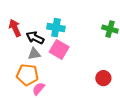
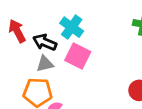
cyan cross: (56, 28) -> (72, 27), turned 30

